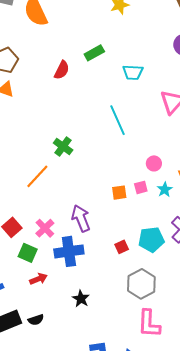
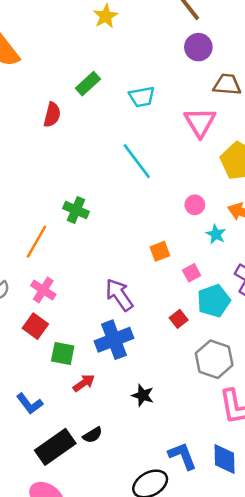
orange line: (37, 176) -> (36, 242), moved
pink square: (141, 187) -> (192, 273), moved
pink cross: (45, 228) -> (43, 290), moved

